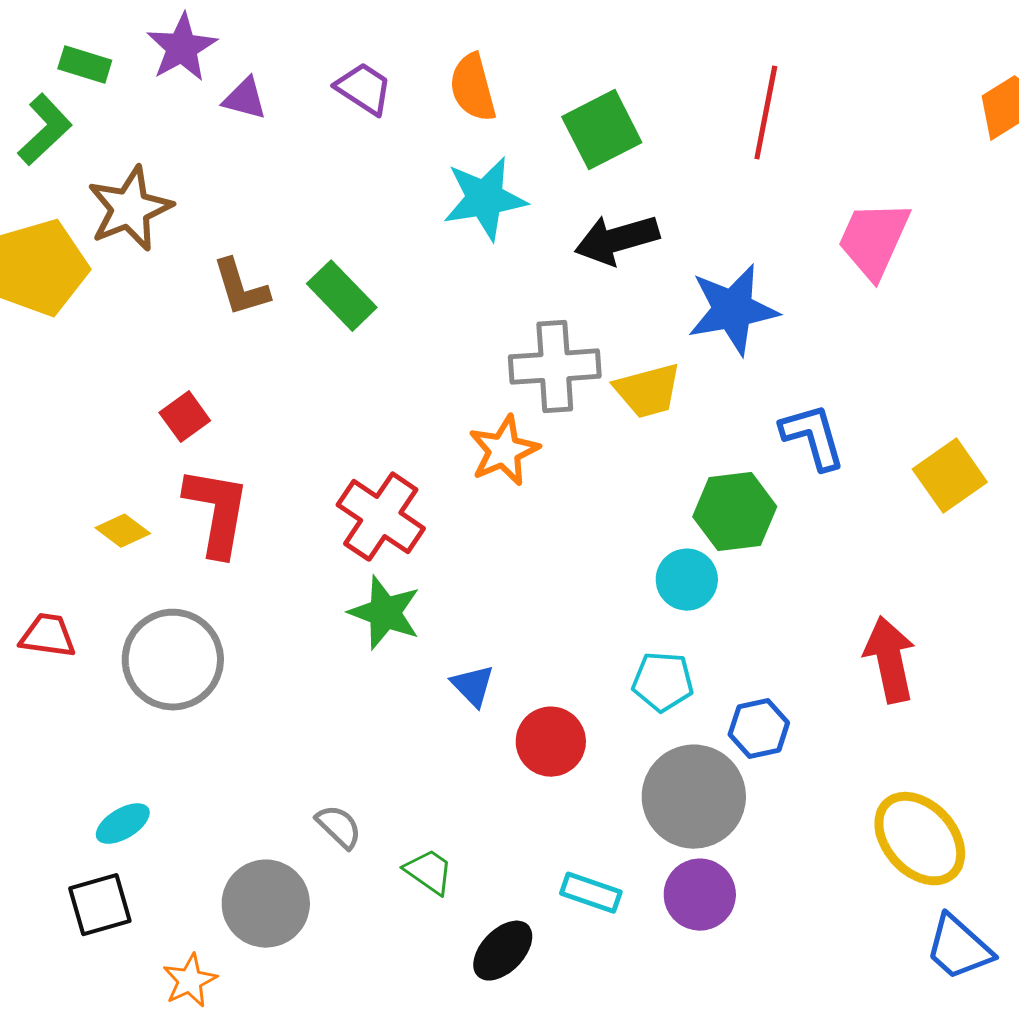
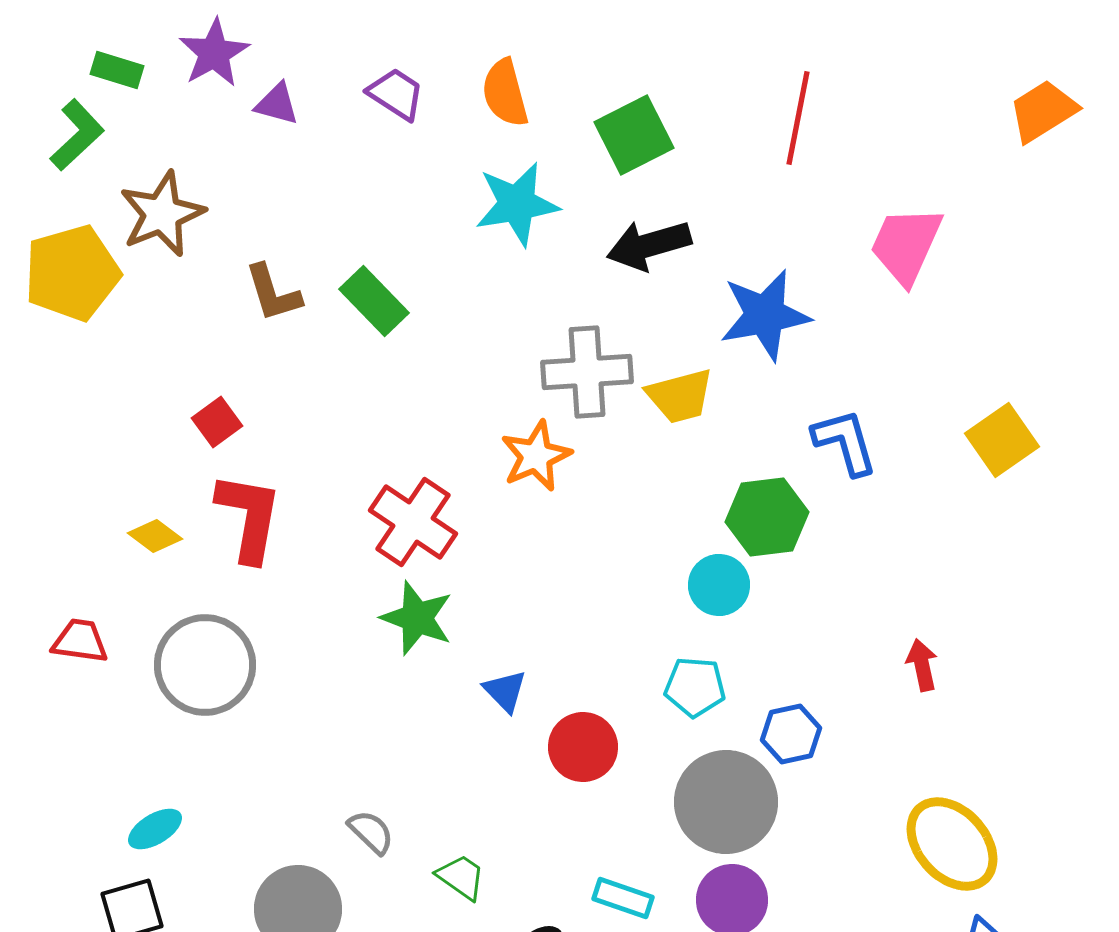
yellow square: (950, 476) -> (1002, 440), moved
red arrow: (890, 660) -> (922, 665), size x0.6

